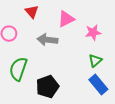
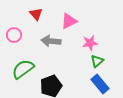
pink star: (93, 32) -> (90, 43), moved
green semicircle: (18, 69) -> (23, 69), turned 35

